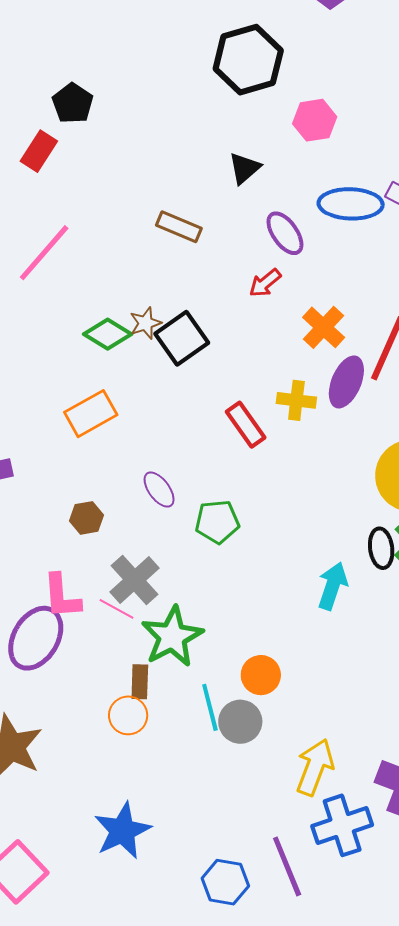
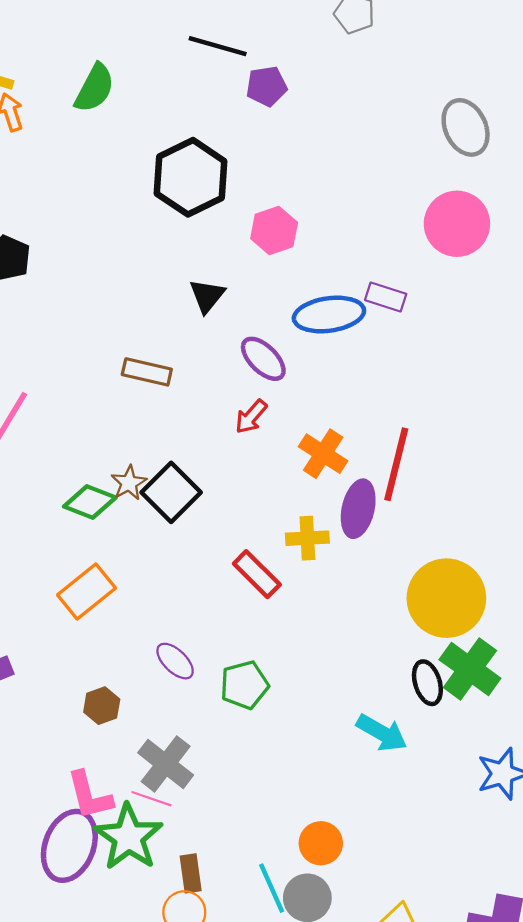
cyan arrow: (333, 586) -> (382, 733), turned 111
green star: (172, 637) -> (129, 837), moved

